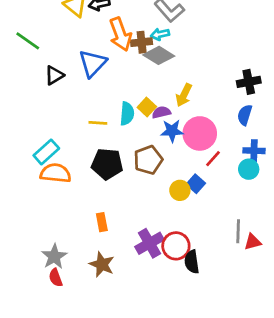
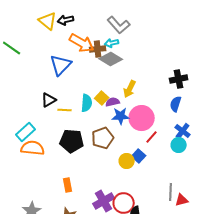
orange arrow: (120, 34) -> (82, 43), turned -40
black triangle: (54, 75) -> (49, 100), moved
blue cross: (254, 151) -> (183, 131), turned 35

